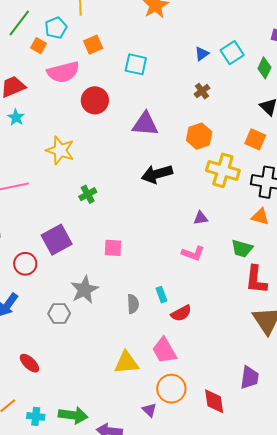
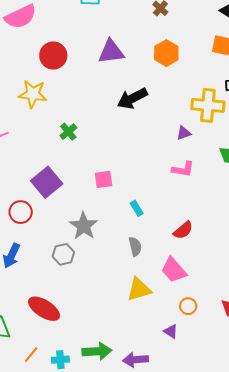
red circle: (95, 100) -> (53, 56), moved
yellow cross: (223, 170) -> (208, 105), moved
cyan rectangle: (161, 295) -> (137, 208), moved
gray semicircle: (133, 304) -> (135, 247), moved
red ellipse: (29, 363) -> (44, 309), size x1.5
orange circle: (171, 389) -> (188, 306), size x0.6

